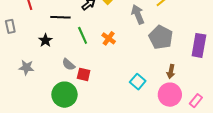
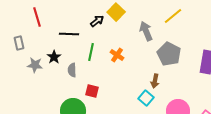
green line: (83, 35) -> (91, 52), turned 36
gray semicircle: (69, 64) -> (72, 70), moved, turned 48
gray star: (26, 67) -> (35, 65), moved
brown arrow: (171, 71) -> (155, 81), moved

